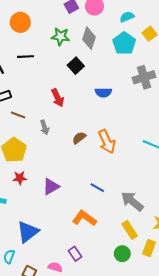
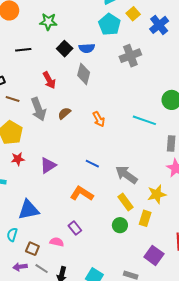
gray diamond: (89, 38) -> (84, 74), moved
black line: (26, 57) -> (23, 50), moved
blue semicircle: (103, 93) -> (87, 48), moved
gray arrow: (45, 127) -> (38, 109), size x1.6
brown semicircle: (79, 138) -> (64, 113), moved
orange arrow: (107, 142) -> (99, 119), size x0.7
blue triangle: (28, 232) -> (29, 210), turned 30

